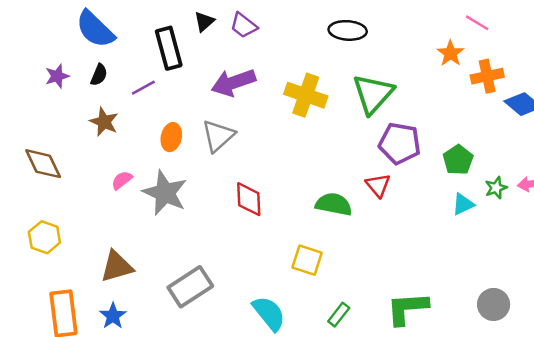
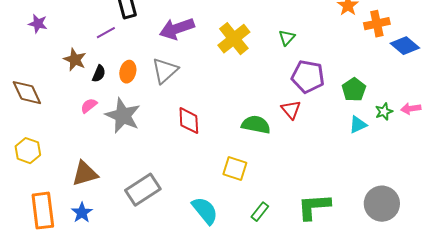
black semicircle: (99, 75) -> (99, 74), moved
purple star: (57, 76) -> (38, 24), turned 30
green triangle: (373, 94) -> (287, 38), size x0.5
yellow cross: (306, 95) -> (234, 39), turned 32
gray circle: (494, 304) -> (382, 204), size x1.4

